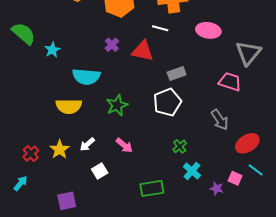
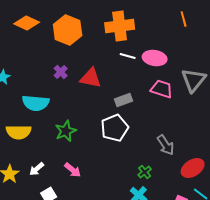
white line: (160, 28) -> (128, 56), moved
pink trapezoid: (230, 82) -> (162, 89), moved
green cross: (180, 146) -> (145, 172), moved

